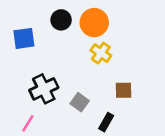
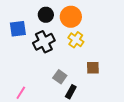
black cross: (44, 89) -> (44, 42), moved
black rectangle: (106, 122) -> (71, 92), moved

